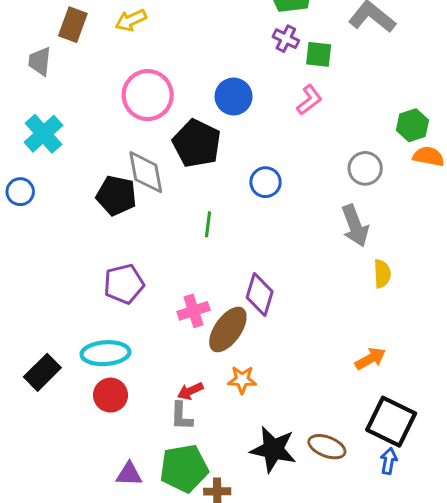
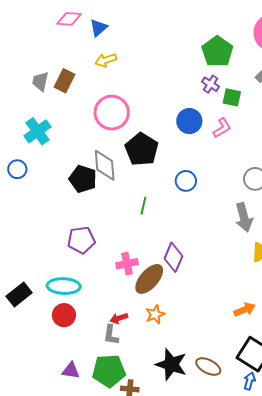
brown rectangle: (73, 25) -> (64, 81), moved
blue circle: (234, 97) -> (189, 121), moved
orange star: (242, 380) -> (155, 314), turned -30

